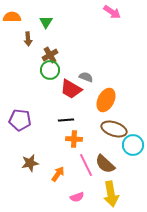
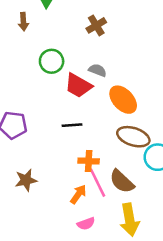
brown cross: (50, 55) -> (96, 25), moved
orange ellipse: (106, 100) -> (123, 100), turned -70
orange cross: (74, 139) -> (89, 161), moved
orange arrow: (58, 174) -> (78, 194), moved

